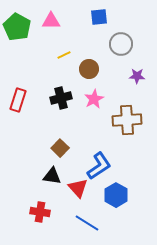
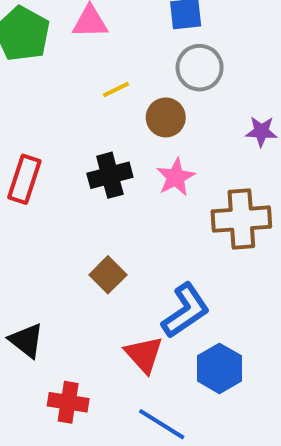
gray circle: (121, 44) -> (200, 68), moved
black triangle: (52, 176) -> (26, 341), moved, turned 30

